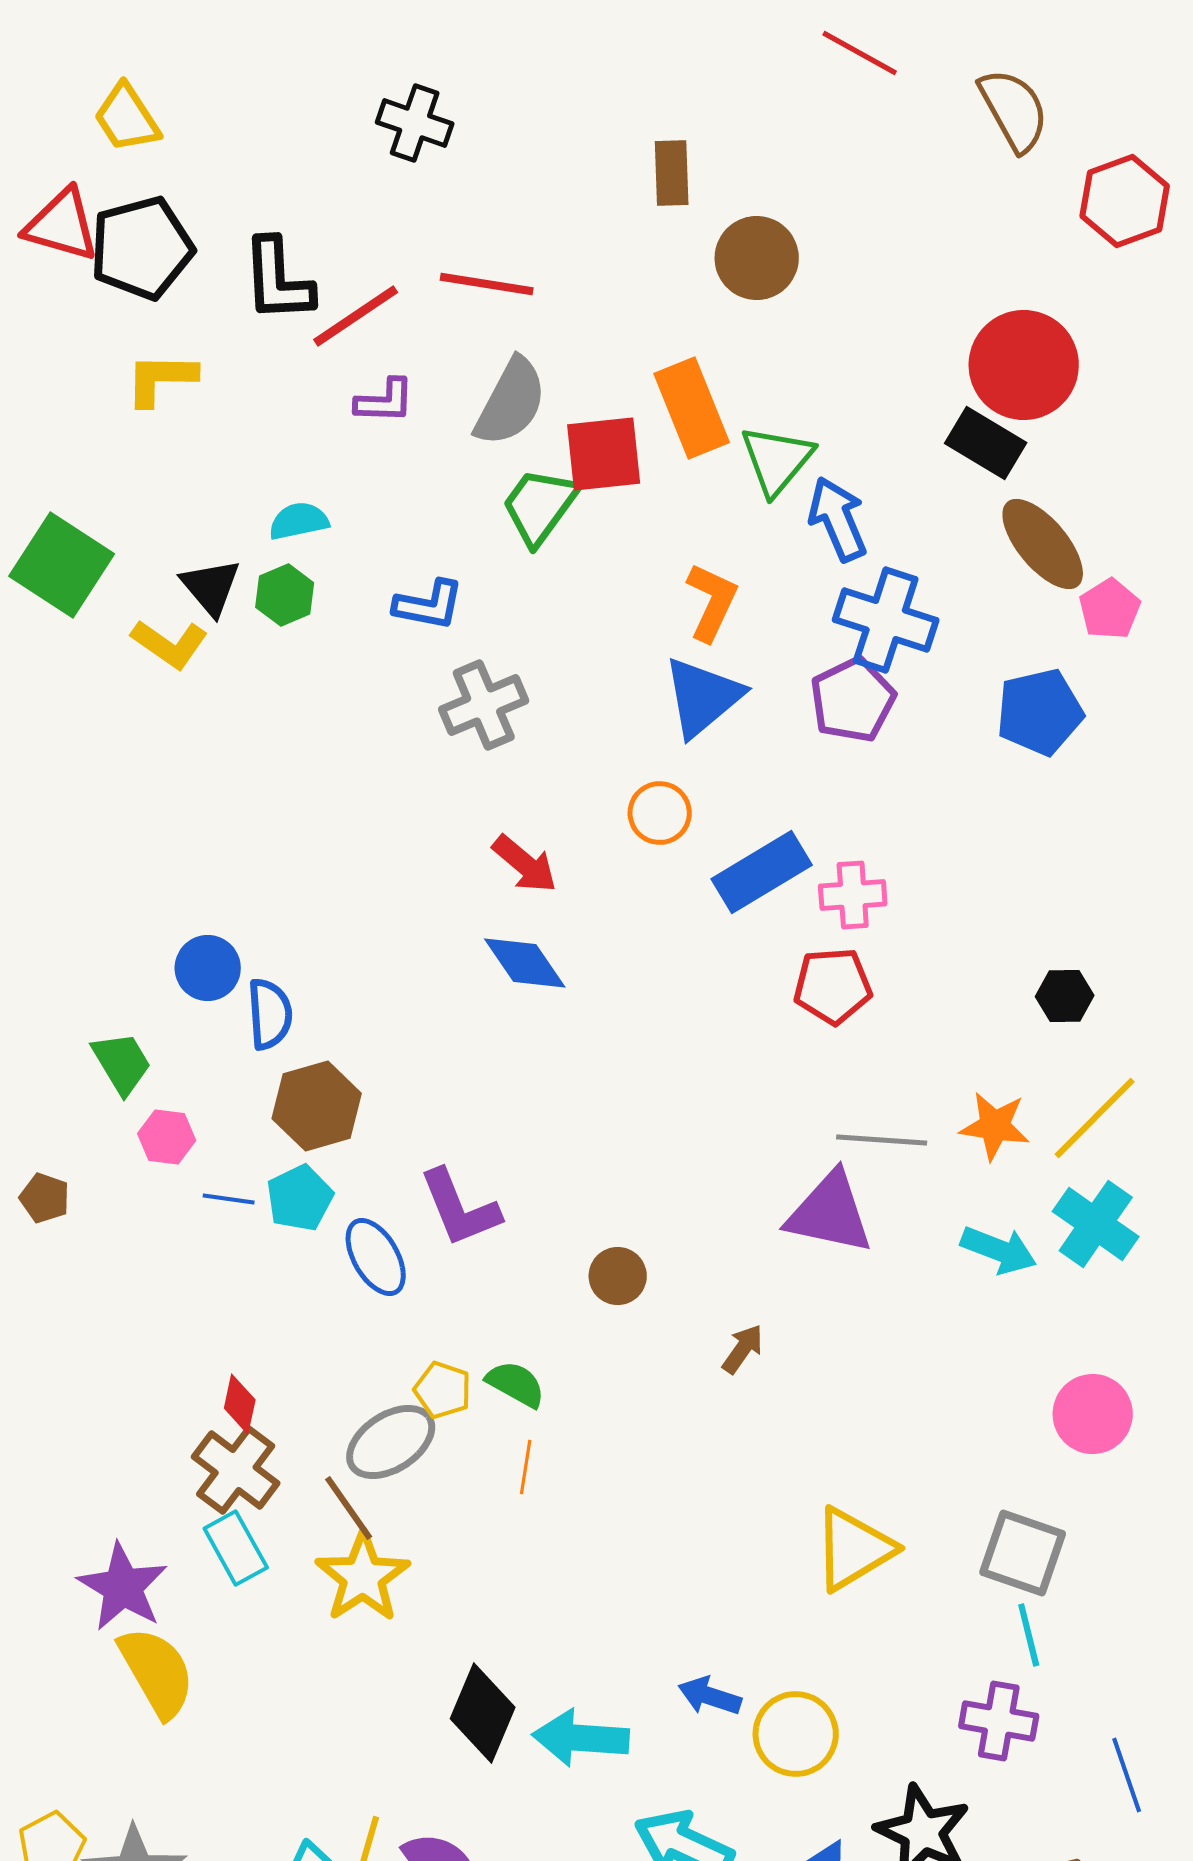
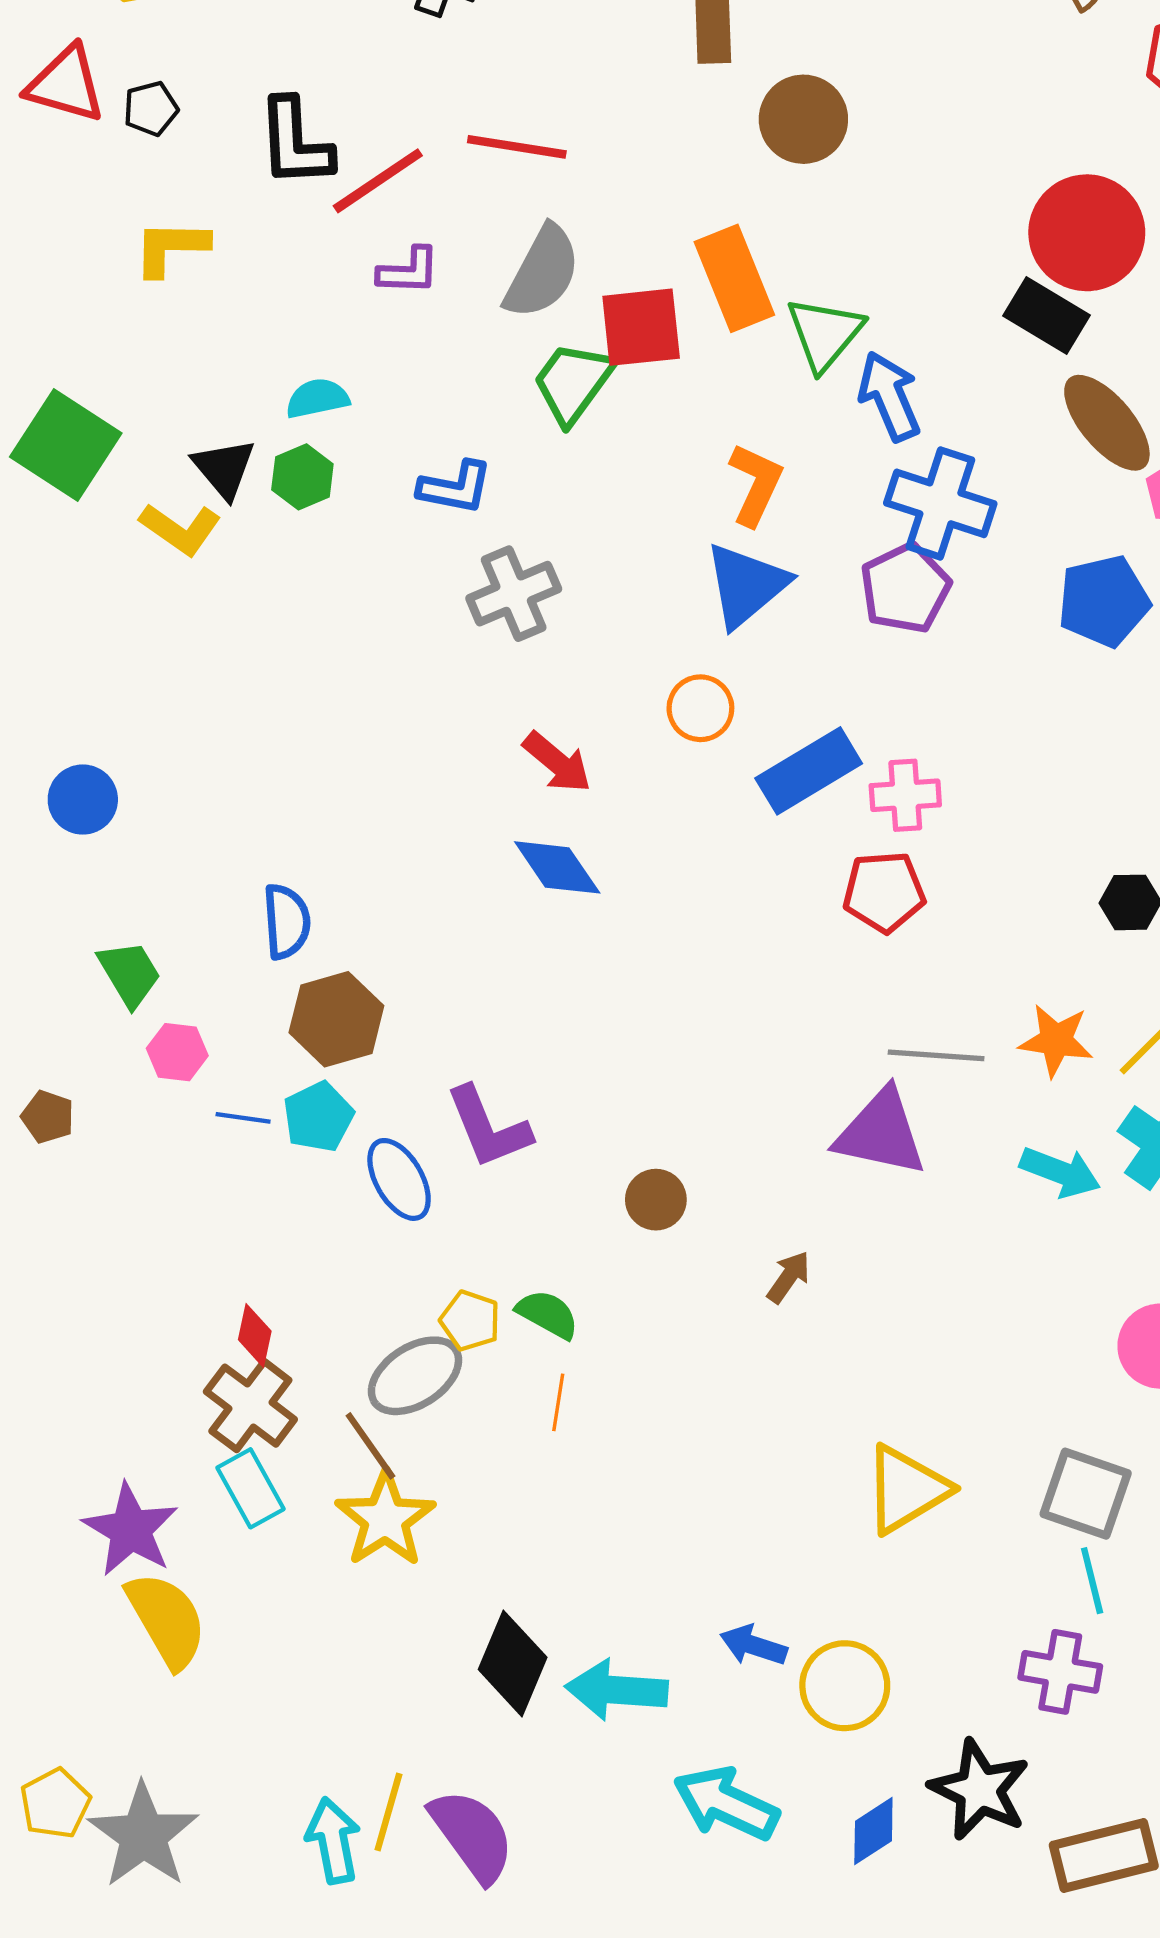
black pentagon: (142, 248) -> (151, 109), size x0.5
blue circle: (208, 968) -> (83, 800), moved

